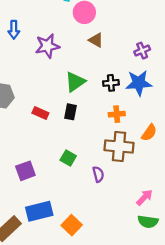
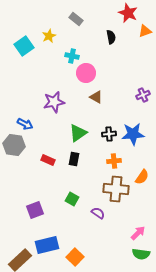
blue arrow: (14, 30) -> (25, 124), moved, turned -63
purple cross: (142, 51) -> (143, 95), moved
purple semicircle: (98, 174) -> (98, 213), turned -40

